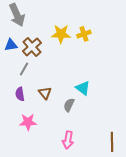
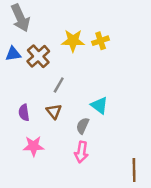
gray line: (24, 69) -> (59, 85), moved
pink arrow: (68, 140) -> (81, 152), moved

